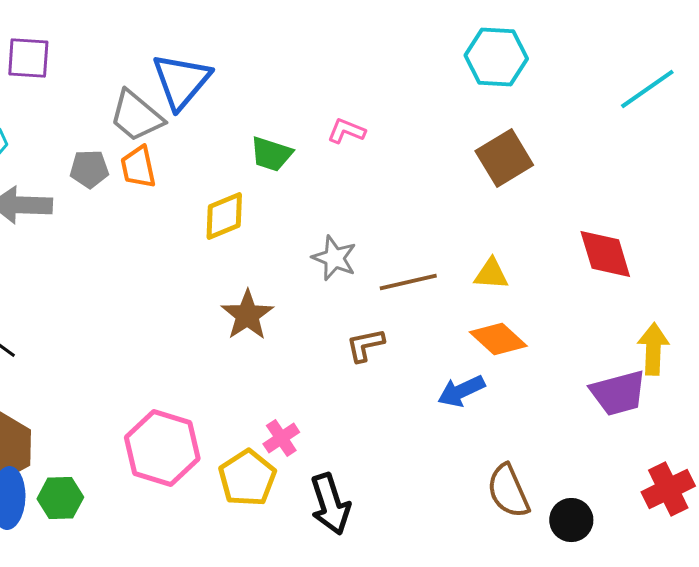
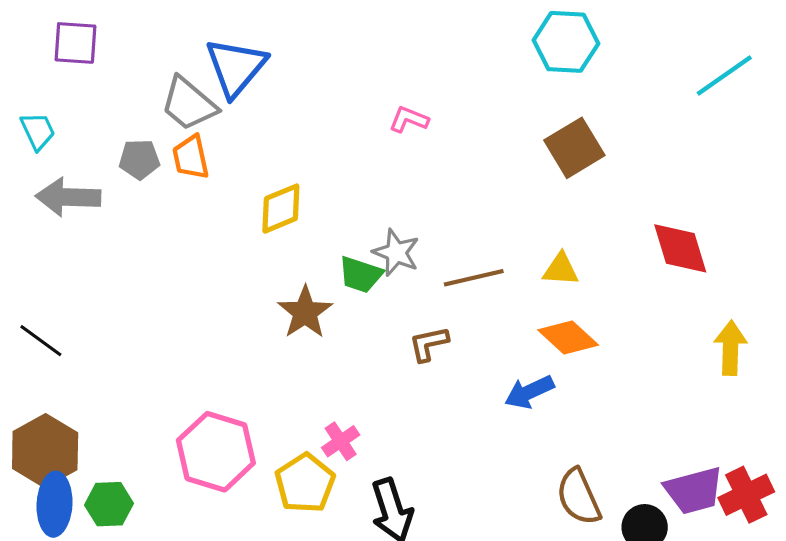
green trapezoid: (271, 154) -> (361, 275), moved
purple trapezoid: (618, 393) -> (694, 491), moved

